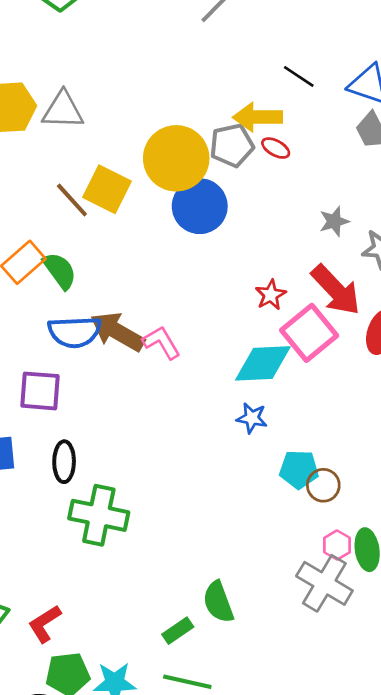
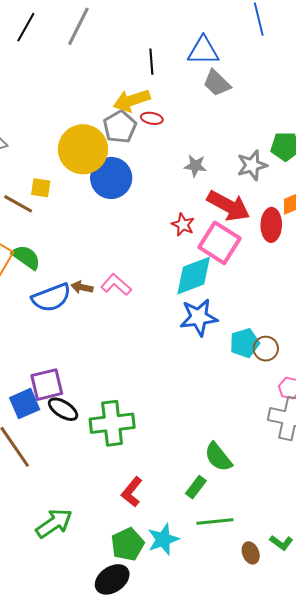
black line: (299, 76) -> (151, 62), turned 70
yellow square: (107, 189) -> (41, 188), size x0.6
gray star: (334, 221) -> (195, 166), moved, turned -30
brown arrow: (117, 332) -> (82, 287), size x0.5
purple square: (40, 391) -> (47, 385), moved
blue star: (252, 418) -> (199, 317), size x1.6
black ellipse: (64, 462) -> (63, 409), moved, turned -40
red L-shape: (45, 624) -> (132, 492), moved

